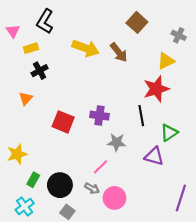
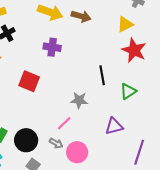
brown arrow: (119, 52) -> (81, 16), turned -36
red star: (156, 89) -> (134, 50), moved, turned -30
purple cross: (100, 116) -> (52, 47), moved
purple triangle: (154, 156) -> (114, 126), moved, turned -30

